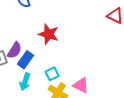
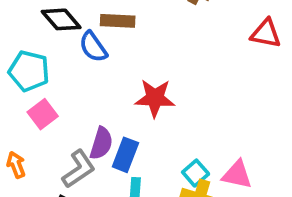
cyan square: (52, 74) -> (196, 173), moved

